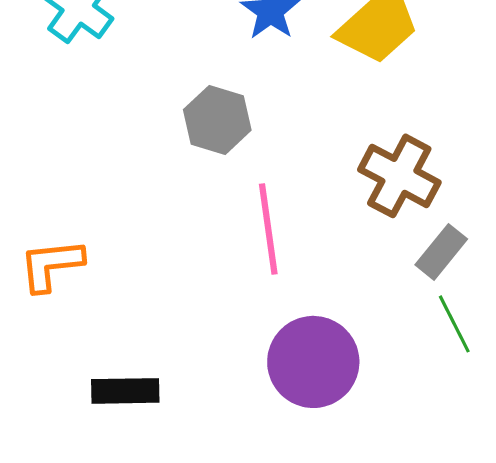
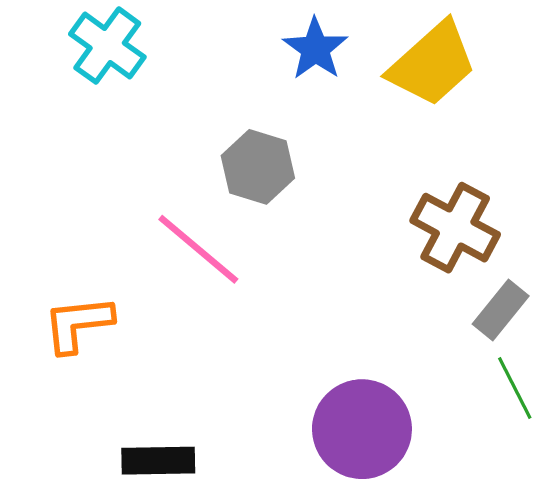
pink line: (268, 229) -> (198, 249), moved, turned -42

